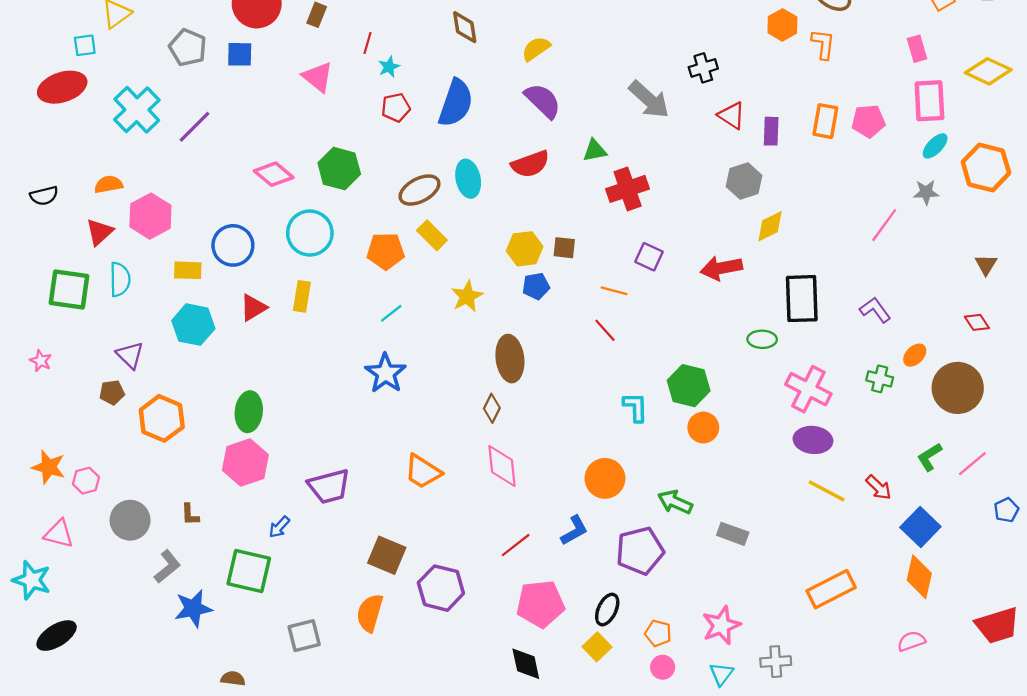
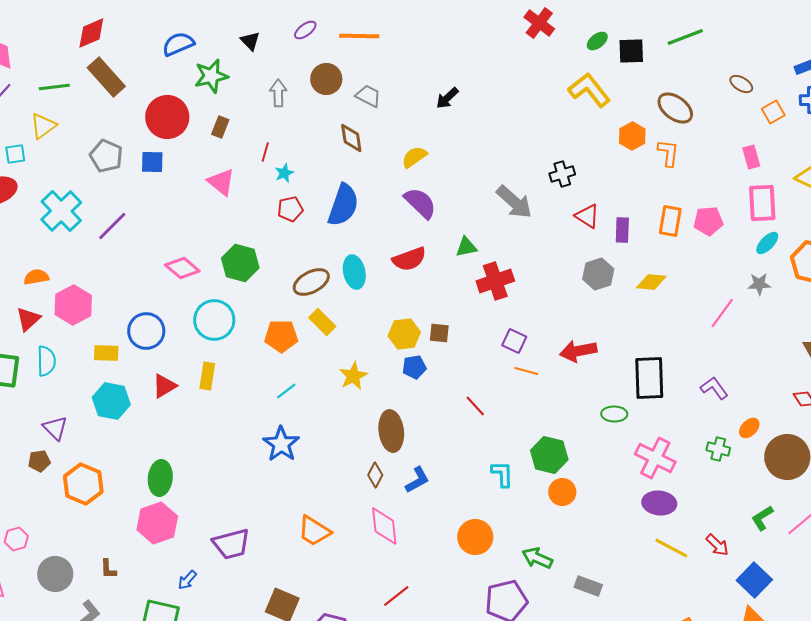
yellow diamond: (770, 226) -> (651, 282), moved, turned 32
orange line: (614, 291) -> (526, 371), moved
blue L-shape: (574, 530) -> (417, 480), moved

